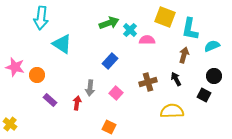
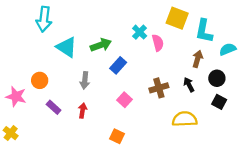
green arrow: (109, 23) -> (101, 45), moved
pink semicircle: (147, 40) -> (158, 43), turned 77
pink star: (15, 67) -> (16, 97), moved
black circle: (214, 76) -> (217, 78), moved
gray arrow: (90, 88) -> (85, 80), moved

